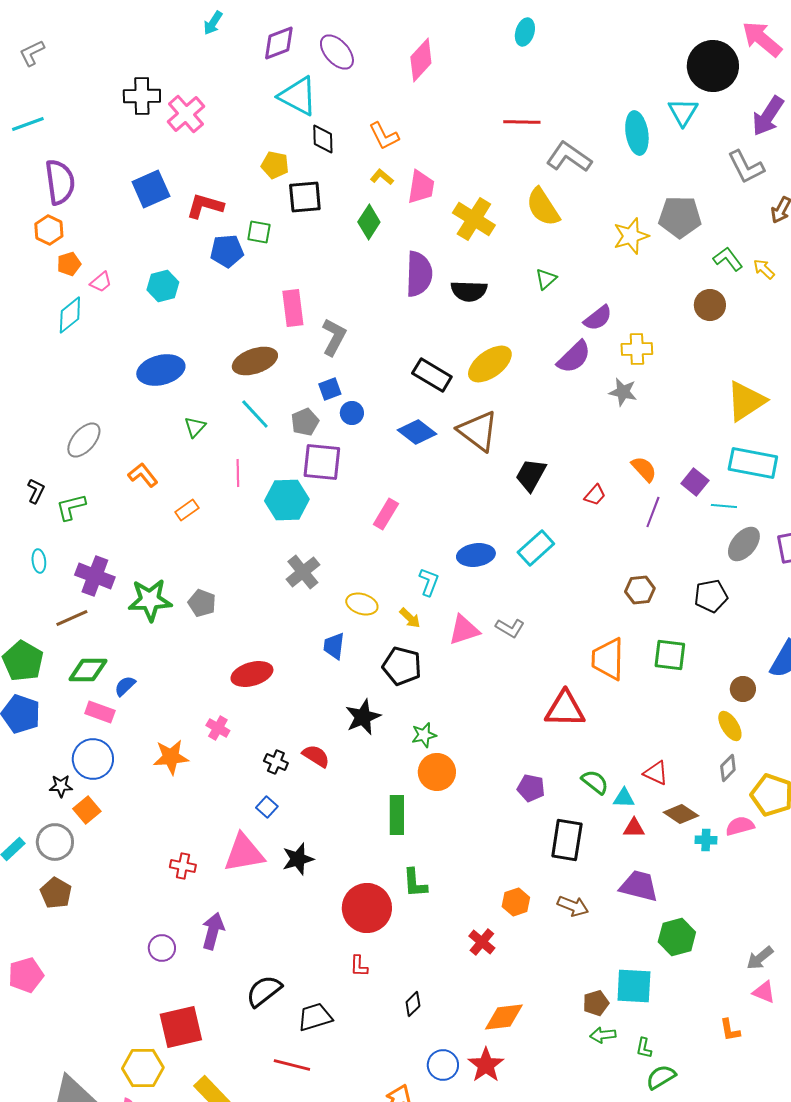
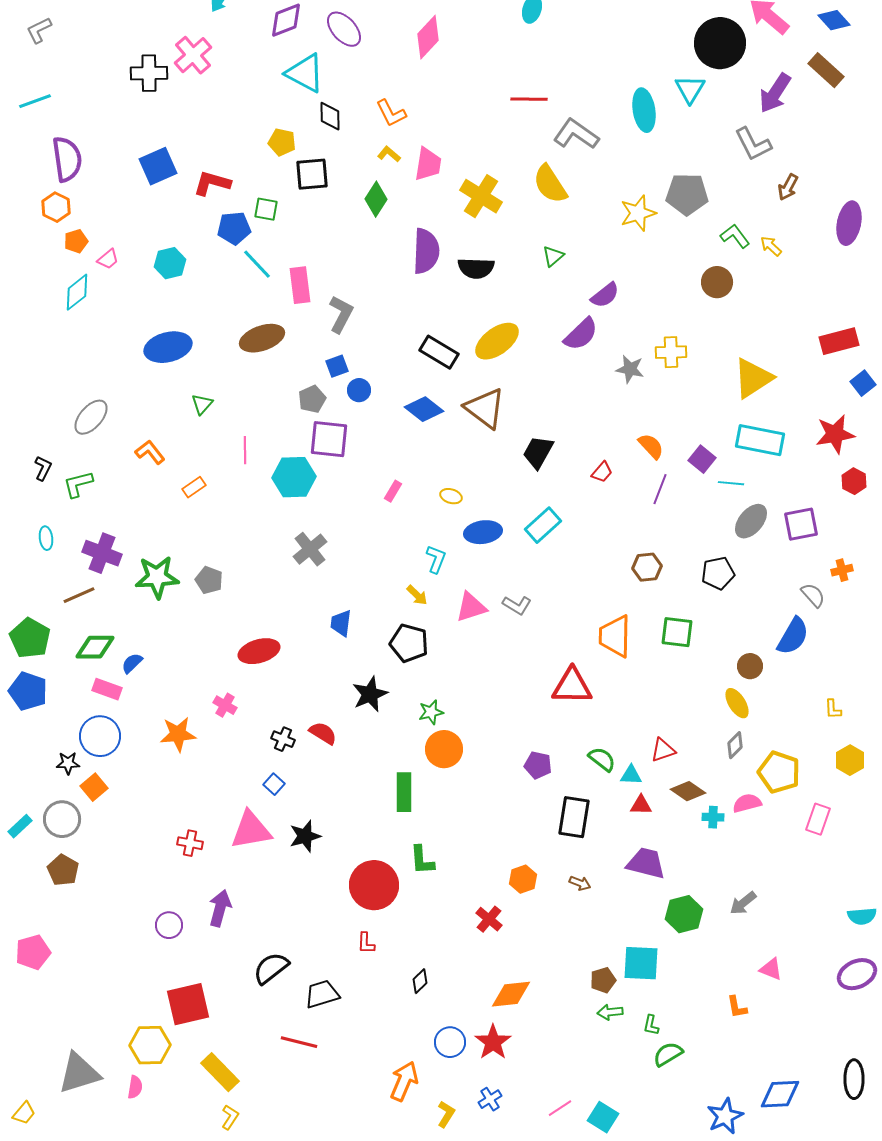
pink cross: (186, 114) -> (193, 55), moved
yellow cross: (637, 349) -> (671, 352), moved
cyan line: (255, 414) -> (257, 264), moved
pink rectangle: (386, 514) -> (393, 491), size x0.7
yellow ellipse: (362, 604) -> (451, 496), moved, size x0.7
red triangle: (656, 773) -> (663, 750), turned -44
brown arrow: (573, 906) -> (580, 883), size x0.7
gray arrow: (760, 958) -> (743, 903), moved

